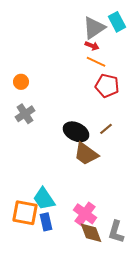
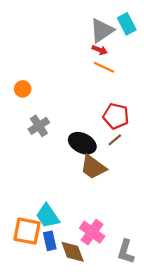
red pentagon: (107, 86) -> (116, 116), moved
gray cross: (25, 114) -> (39, 126), moved
brown diamond: (91, 233) -> (73, 252), moved

